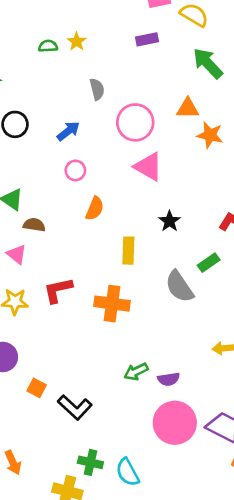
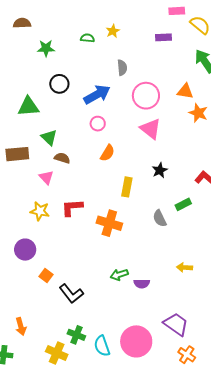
green semicircle: (48, 46) -> (87, 38), moved
blue arrow: (68, 131) -> (97, 95), size x1.5
gray semicircle: (179, 287) -> (160, 218), size x0.7
pink circle: (175, 423) -> (136, 341), moved

